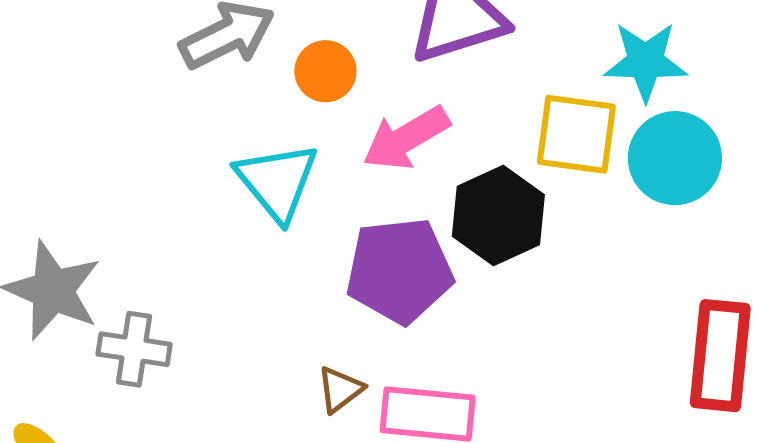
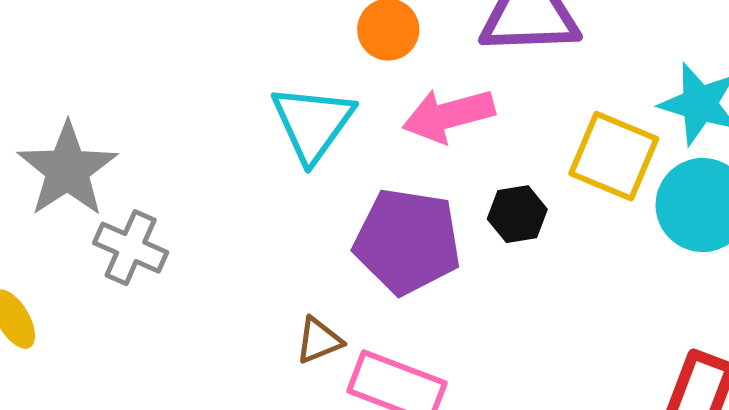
black hexagon: (498, 216) -> (517, 214), size x0.6

